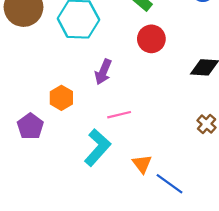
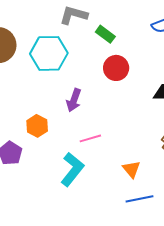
orange triangle: (142, 164) -> (131, 169), moved
blue line: (170, 184) -> (139, 199), turned -44

